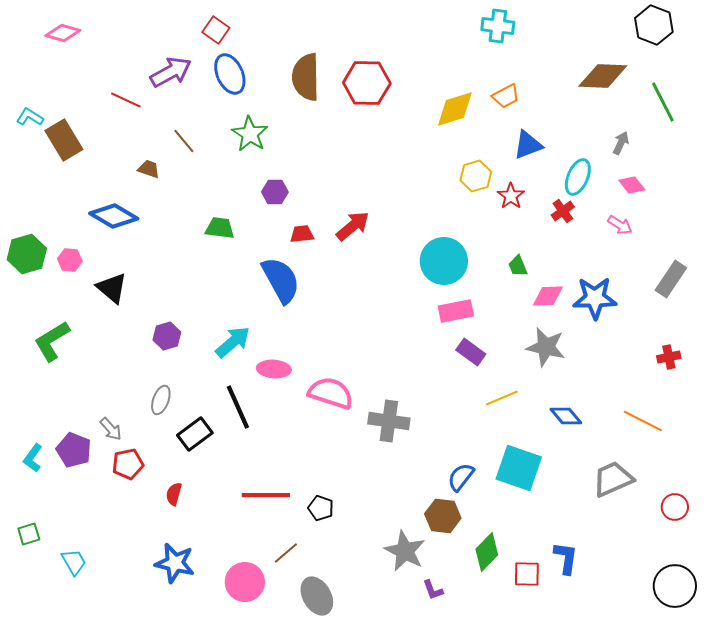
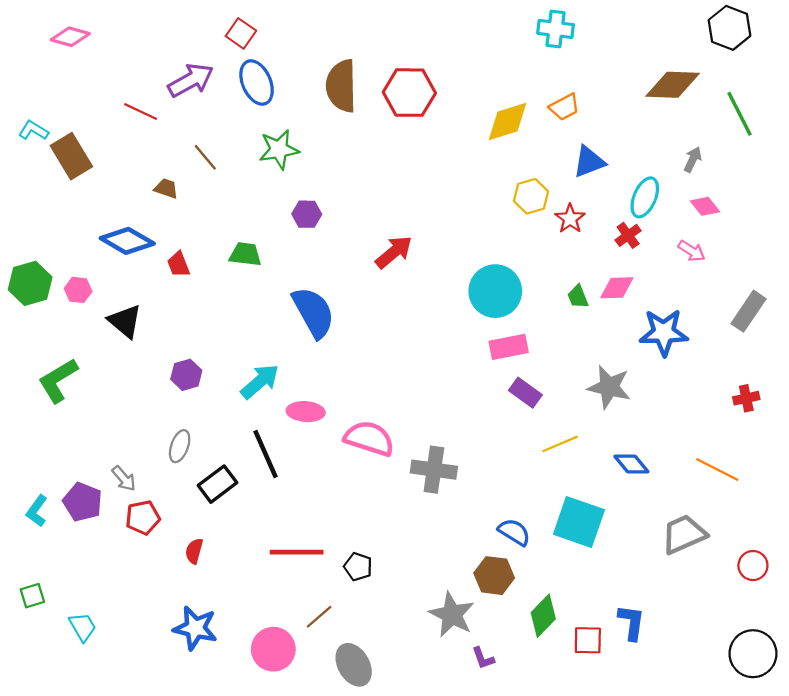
green star: (250, 134) -> (279, 149), turned 30
red trapezoid: (302, 234) -> (178, 264), moved, turned -105
pink diamond: (548, 296) -> (617, 288), moved
blue semicircle: (461, 477) -> (514, 532), turned 84

